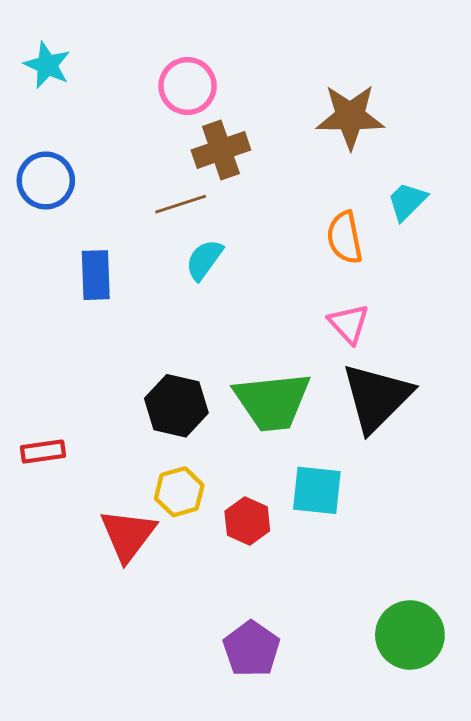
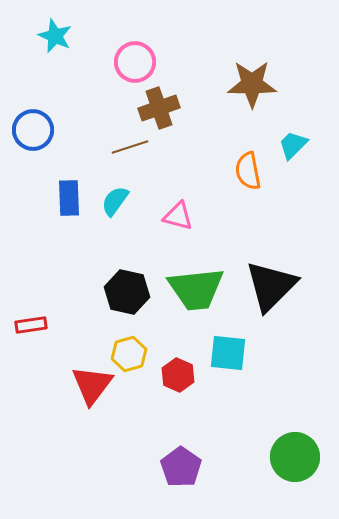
cyan star: (47, 65) -> (55, 36), moved
cyan semicircle: (204, 260) -> (115, 201), moved
pink triangle: (349, 324) -> (178, 216), moved, turned -32

